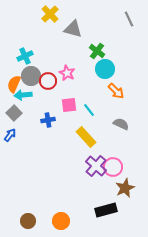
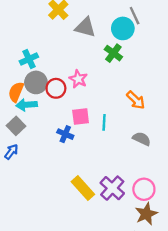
gray line: (129, 19) -> (135, 16), moved
cyan circle: (105, 69) -> (123, 28), moved
cyan line: (89, 110) -> (104, 122), turned 40
blue cross: (48, 120) -> (65, 134), moved, turned 32
yellow rectangle: (86, 137) -> (83, 188), moved
pink circle: (113, 167) -> (144, 189), moved

